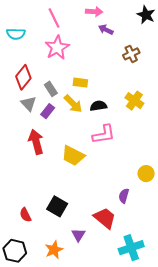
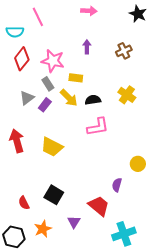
pink line: (54, 18) -> (38, 17), moved
purple arrow: (106, 30) -> (87, 47), moved, turned 64
pink star: (57, 48) -> (53, 61), moved, turned -30
red diamond: (23, 77) -> (22, 59), moved
gray triangle: (29, 104) -> (27, 98), turned 35
red arrow: (36, 142) -> (17, 141), moved
yellow trapezoid: (73, 156) -> (52, 147), moved
orange star: (54, 250) -> (43, 229), moved

